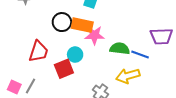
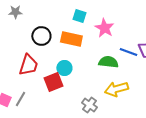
black circle: (62, 22) -> (41, 36), moved
pink star: (94, 35) -> (104, 28), moved, turned 30
blue line: (140, 55) -> (128, 52), moved

